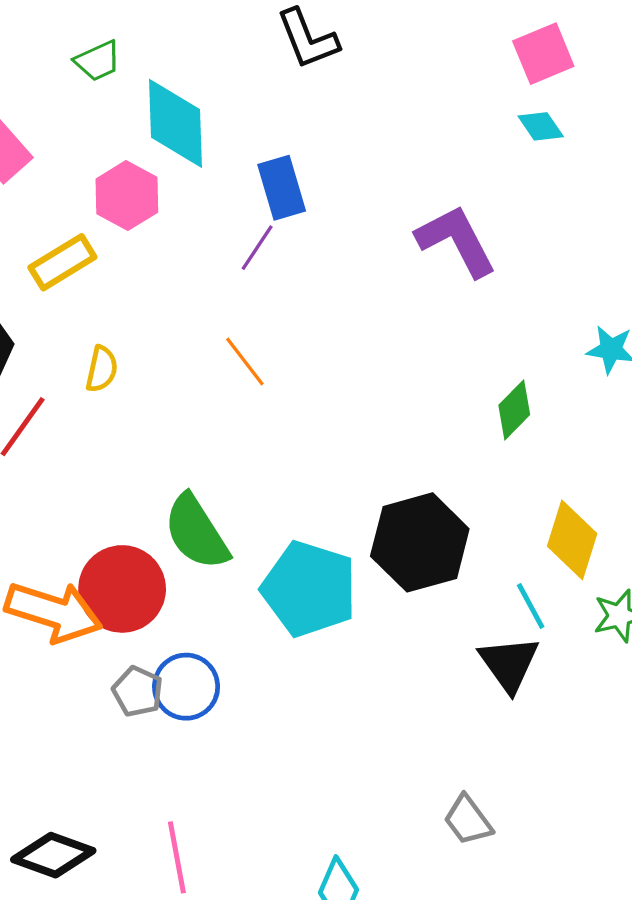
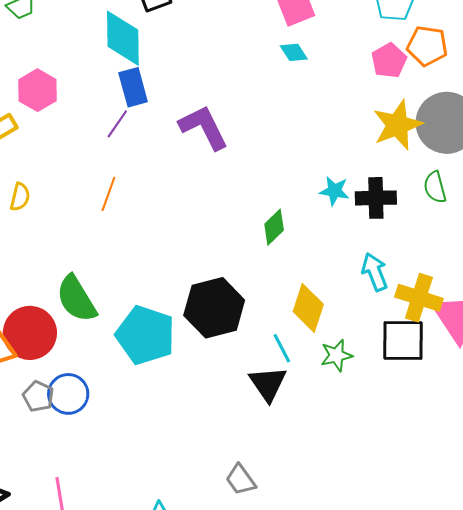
cyan diamond: (176, 123) -> (123, 38), moved
purple L-shape: (456, 241) -> (204, 127), moved
orange line: (245, 361) -> (108, 194), turned 56

